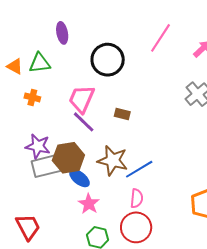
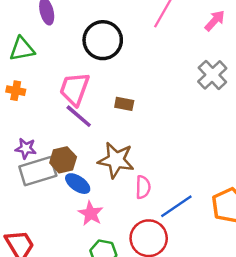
purple star: (38, 146) -> (26, 148), size x0.7
brown hexagon: (68, 158) -> (63, 160), size x0.7
blue line: (139, 169) -> (176, 206), moved
pink semicircle: (137, 198) -> (143, 187), moved

